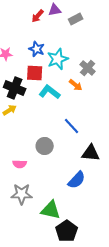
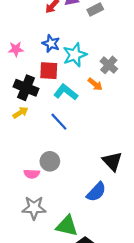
blue line: (72, 126) -> (59, 122), moved
gray circle: (45, 146) -> (50, 161), moved
black triangle: (91, 153) -> (112, 161), turned 42

